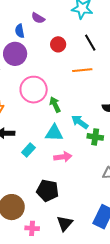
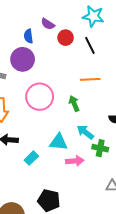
black line: (90, 43) -> (90, 45), moved
red circle: (58, 44) -> (66, 38), moved
green arrow: (55, 105) -> (74, 103), moved
pink arrow: (63, 157) -> (75, 161), moved

